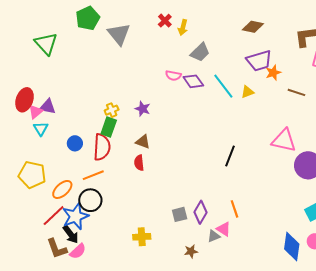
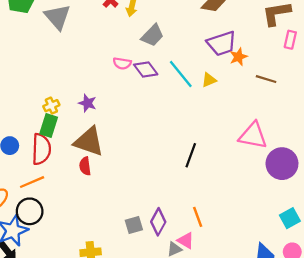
brown triangle: (143, 142) -> (89, 142), size x1.8

